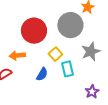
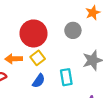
gray circle: (70, 25) -> (73, 30), size x0.6
yellow square: (55, 54) -> (38, 58), moved

